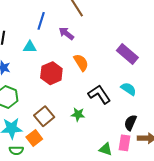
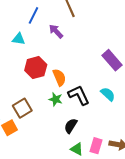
orange semicircle: (81, 63) -> (59, 77), moved
green star: (78, 114) -> (56, 99), moved
black semicircle: (130, 123) -> (71, 126), moved

